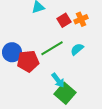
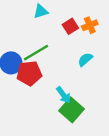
green line: (52, 48) -> (36, 53), moved

